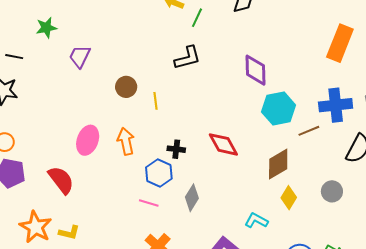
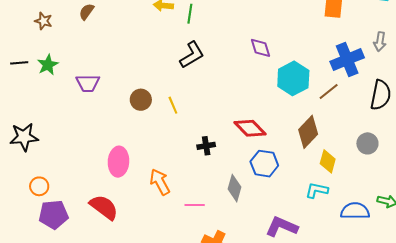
purple trapezoid: (80, 56) -> (88, 83), turned -100
black line: (14, 57) -> (19, 63), moved
purple diamond: (256, 70) -> (261, 48), size x0.7
orange arrow: (126, 141) -> (160, 182), moved
blue hexagon: (159, 173) -> (264, 164), moved
cyan L-shape: (256, 221) -> (317, 190), moved

